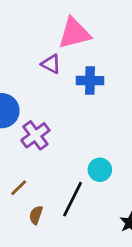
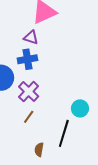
blue cross: (90, 81) -> (27, 59), moved
brown line: (19, 188) -> (29, 117), moved

